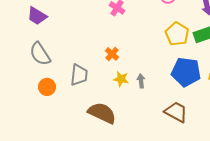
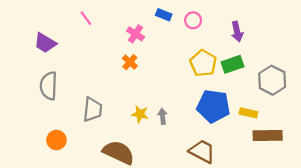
gray semicircle: (40, 54) -> (49, 86), turned 35
orange cross: (112, 54) -> (130, 62), moved
orange circle: (47, 87) -> (56, 140), moved

